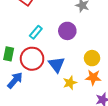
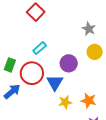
purple circle: (67, 31) -> (69, 63), moved
yellow circle: (92, 58) -> (95, 52), moved

